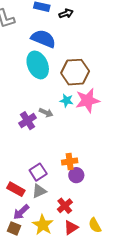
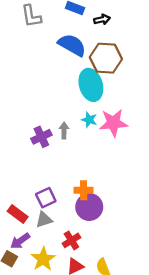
cyan ellipse: (38, 65) -> (91, 85), moved
brown hexagon: (75, 72) -> (106, 58), moved
gray arrow: (46, 113) -> (64, 130), turned -120
purple circle: (76, 175) -> (89, 207), size x1.5

